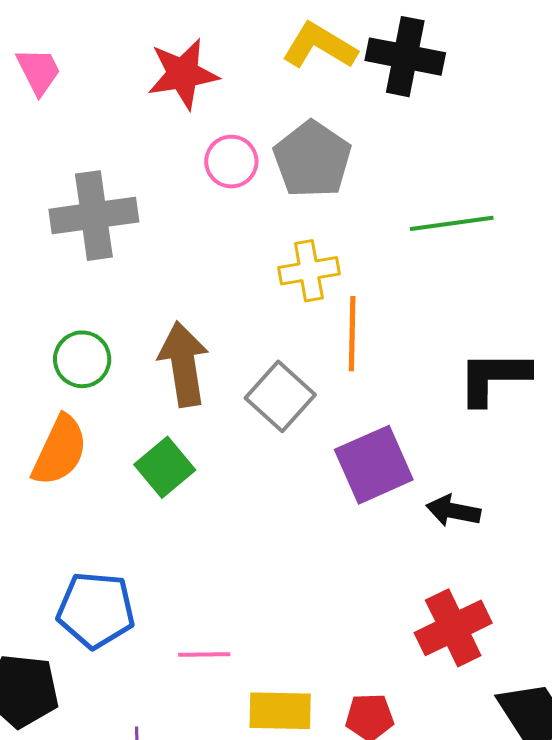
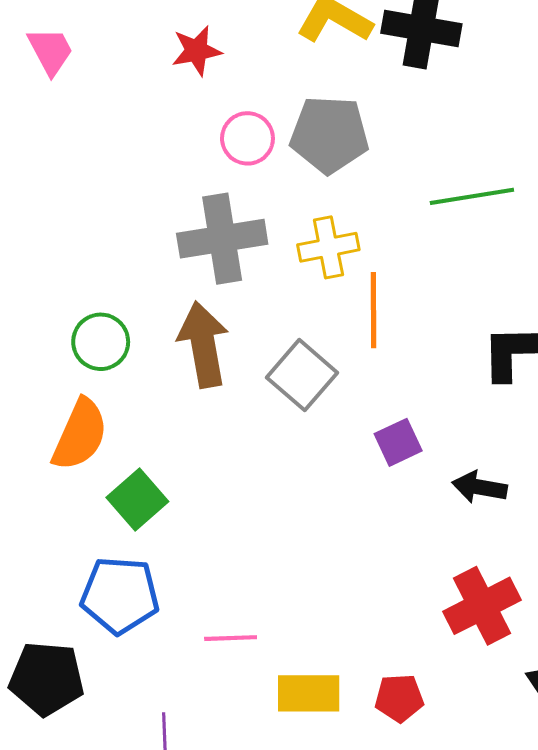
red star: (183, 74) -> (197, 51), size x0.7
gray pentagon: (312, 159) -> (329, 135), turned -30
gray cross: (94, 216) -> (222, 239), moved
purple square: (374, 465) -> (398, 442), size x0.6
green square: (165, 467) -> (137, 500), moved

